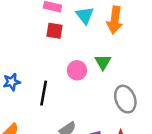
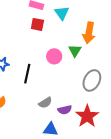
orange arrow: (115, 20) -> (89, 33), moved
gray ellipse: (125, 99) -> (92, 80), turned 45

